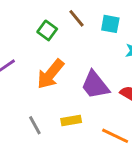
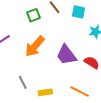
green square: (47, 30) -> (33, 15), turned 32
yellow rectangle: (71, 120) -> (45, 92), moved

